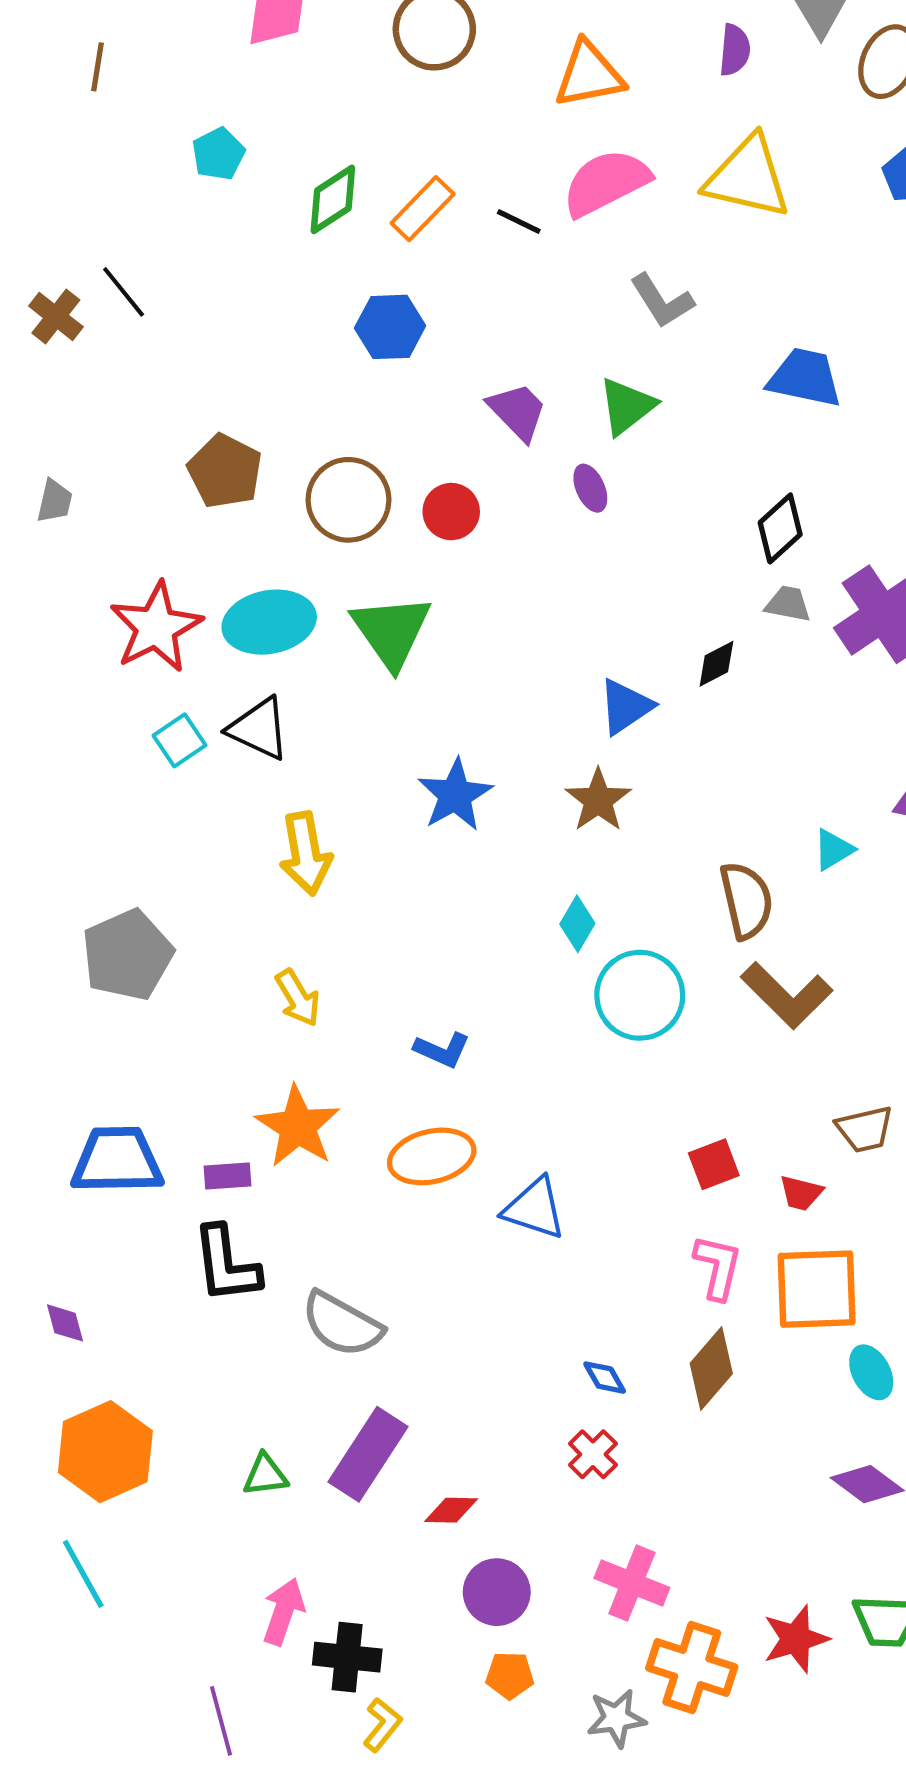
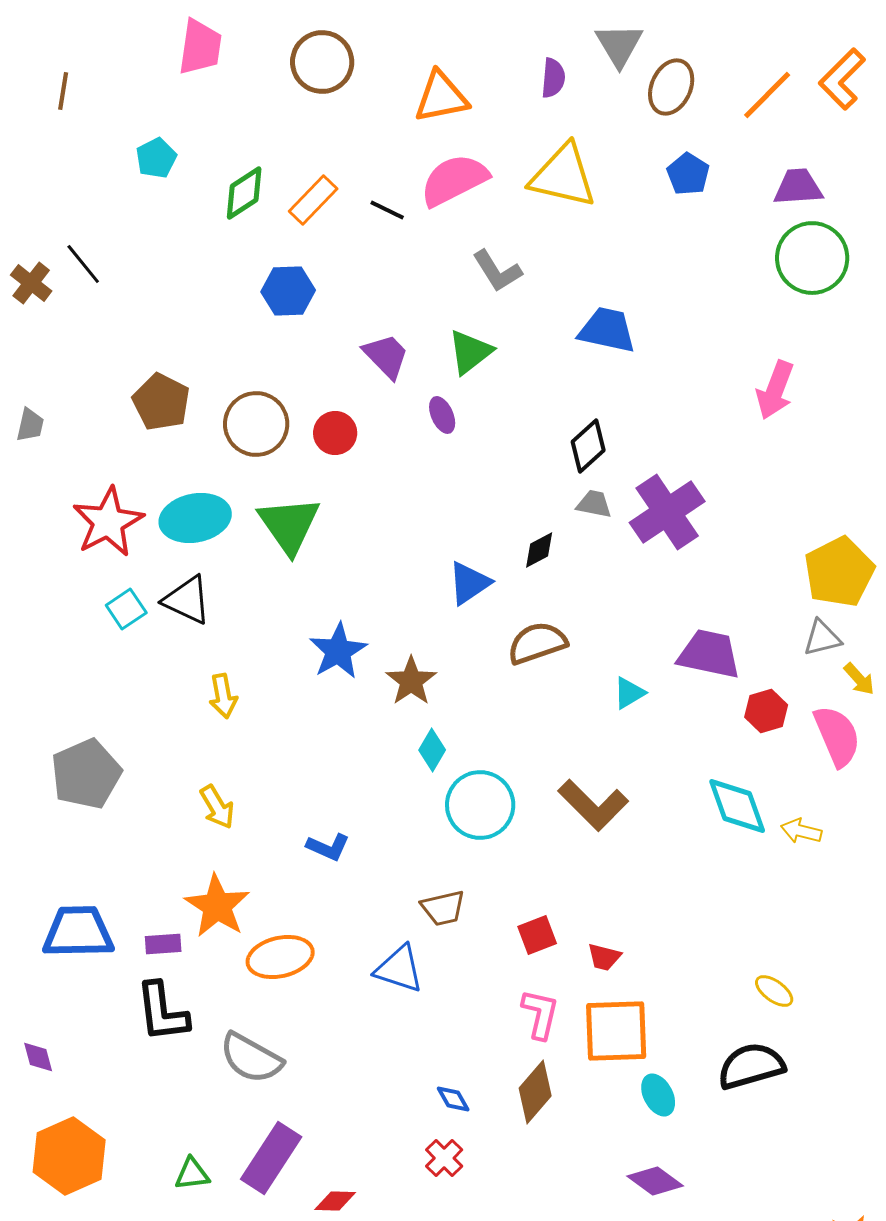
brown star: (598, 800) -> (411, 681), moved
yellow arrow: (306, 854) -> (223, 696), size x0.7
brown semicircle: (746, 900) -> (537, 643), moved, turned -96
brown trapezoid: (865, 1129) -> (443, 908), moved
orange ellipse: (432, 1156) -> (280, 957), moved

